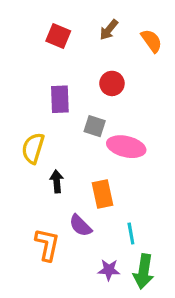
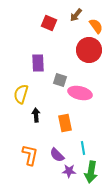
brown arrow: (109, 30) -> (76, 15), moved
red square: (58, 36) -> (49, 23), moved
red circle: (112, 83) -> (89, 50), moved, size x1.6
purple semicircle: (80, 226) -> (57, 155), moved

